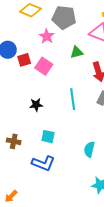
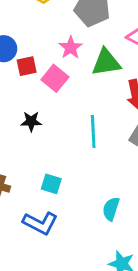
pink star: (47, 36) -> (71, 48), moved
green triangle: (77, 52) -> (106, 62), size x1.5
black star: (36, 105) -> (31, 121), moved

